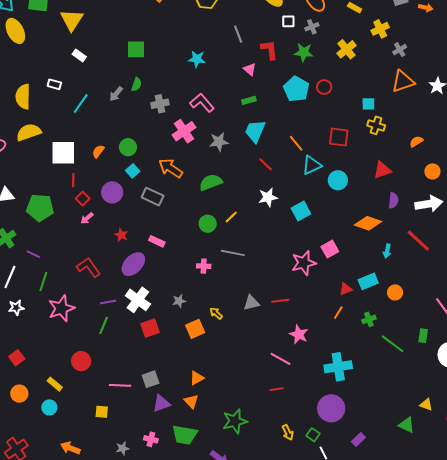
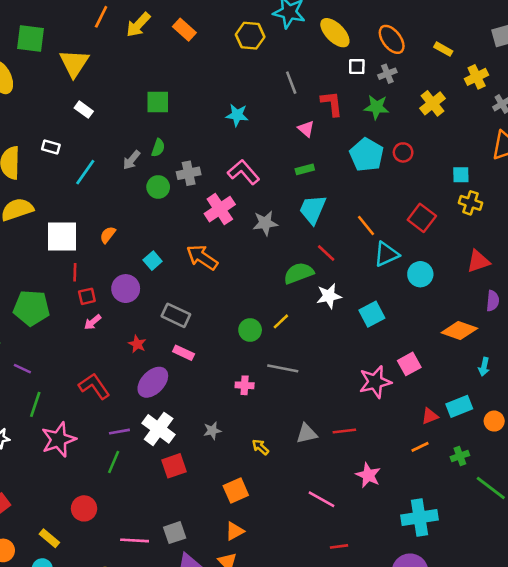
red square: (339, 137) -> (422, 218), turned 30
green circle: (128, 147) -> (158, 187), moved
green semicircle: (211, 182) -> (299, 273), moved
gray rectangle: (153, 197) -> (176, 315), moved
red square: (83, 199) -> (87, 296), turned 32
orange line: (338, 313) -> (420, 447), turned 32
orange square: (195, 329) -> (236, 491), moved
pink line: (280, 359) -> (321, 499), moved

